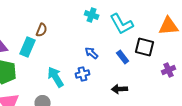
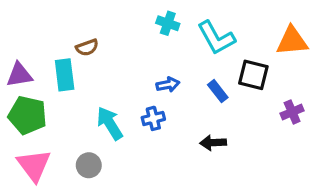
brown semicircle: (42, 30) -> (87, 47), turned 48
cyan rectangle: (28, 47) -> (65, 75), turned -30
blue arrow: (92, 53) -> (168, 85), turned 128

